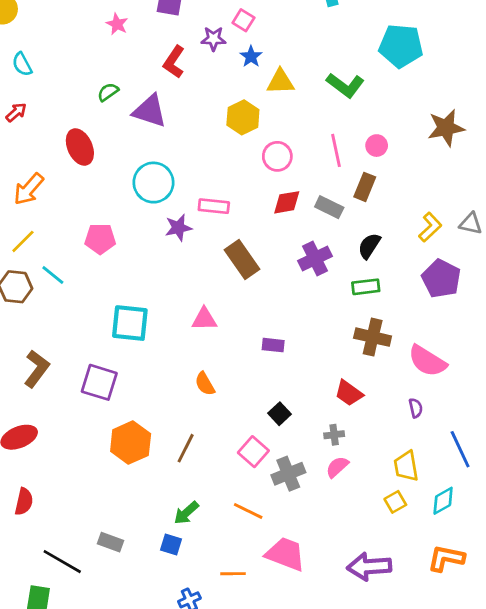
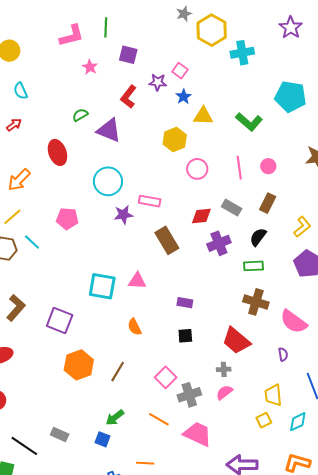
brown rectangle: (365, 187) -> (268, 203), moved
red diamond: (287, 202) -> (201, 216), moved
cyan square: (130, 323) -> (102, 286), moved
red trapezoid: (349, 393) -> (236, 341), size x1.4
black square: (280, 414) -> (185, 336), moved, turned 35
pink trapezoid: (285, 554) -> (198, 434), moved

